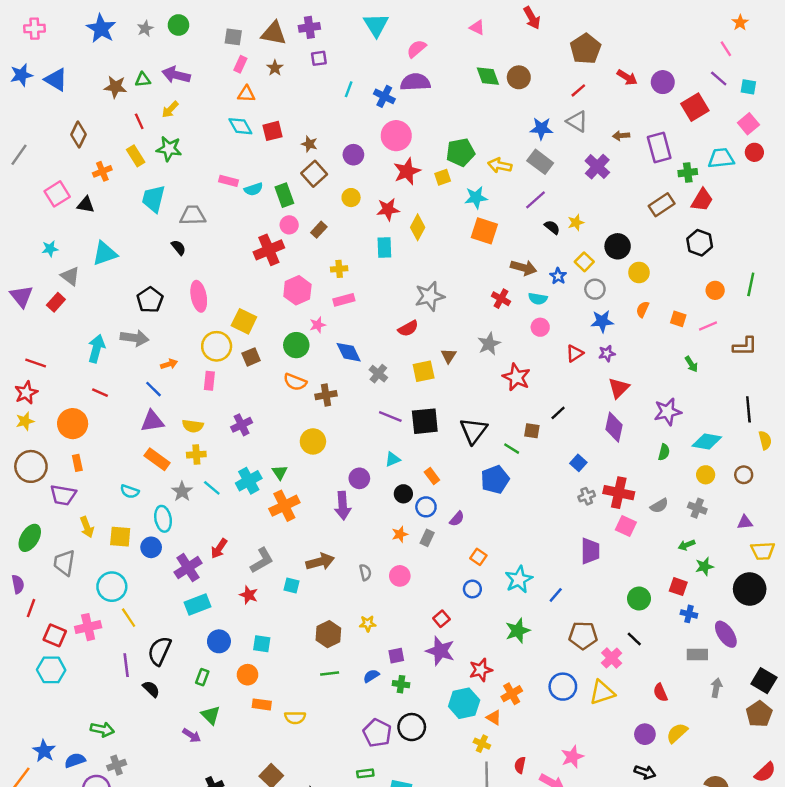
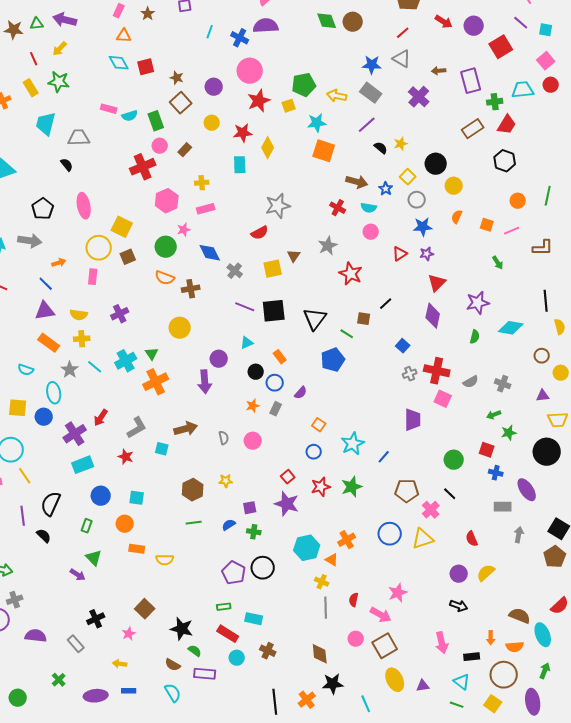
yellow circle: (706, 475) -> (561, 373), moved
red star: (481, 670) -> (321, 487), moved

